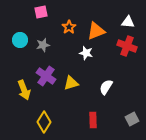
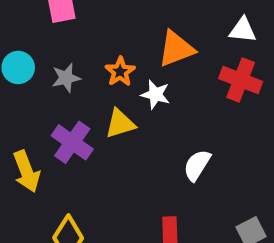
orange star: (69, 27) -> (120, 72), moved
yellow triangle: (71, 83) -> (120, 124), moved

